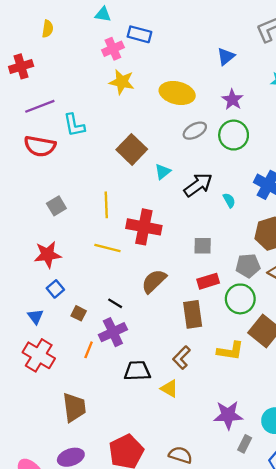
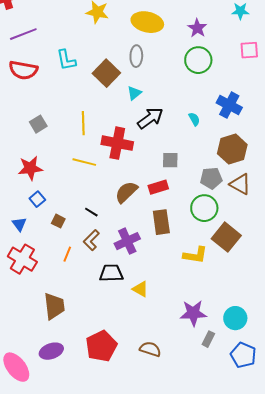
cyan L-shape: (74, 125) -> (66, 60), moved
gray ellipse: (195, 131) -> (136, 56), moved, turned -60
black arrow: (198, 185) -> (150, 118), moved
red rectangle: (208, 281) -> (158, 187), moved
purple cross: (113, 332) -> (127, 241), moved
brown L-shape: (182, 358) -> (91, 240), moved

